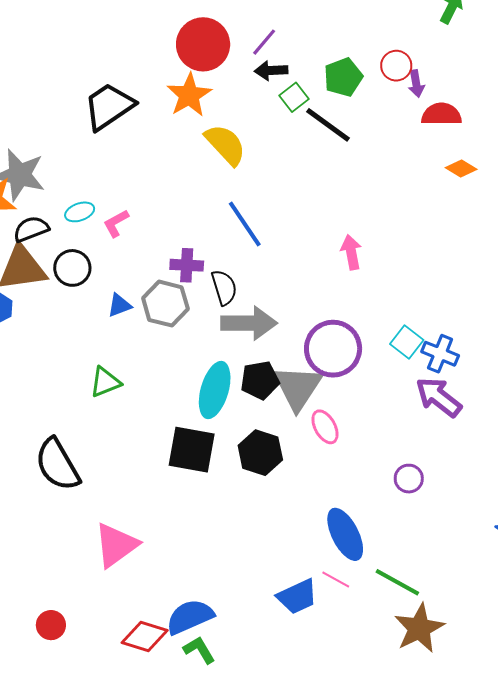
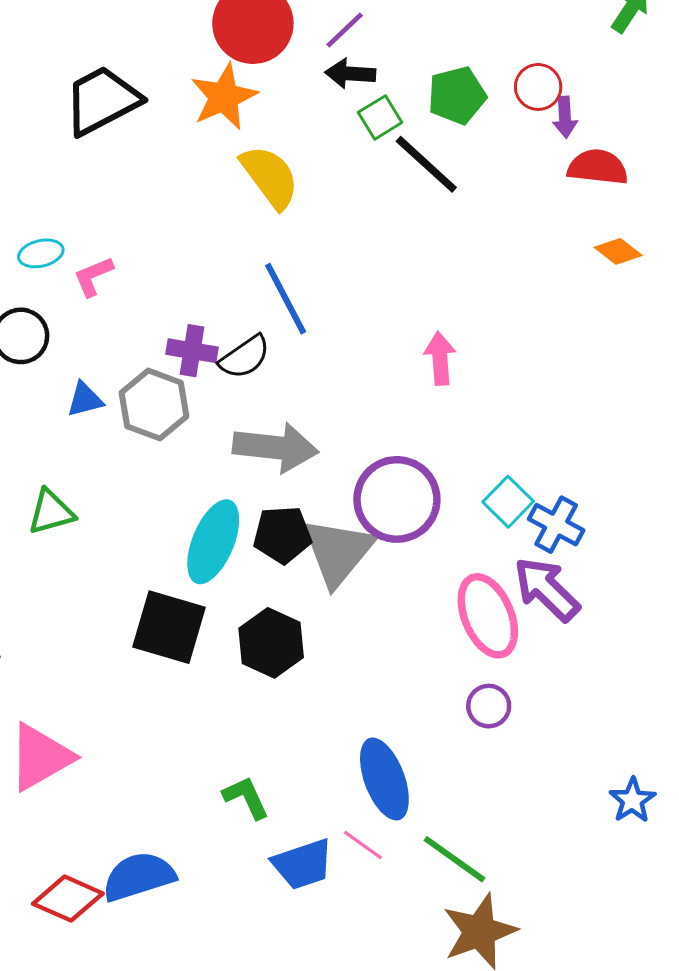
black semicircle: (224, 287) -> (245, 357), moved, turned 66
pink ellipse: (325, 427) -> (488, 616), moved, size x1.6
green L-shape: (199, 650) -> (246, 798), moved

